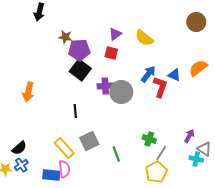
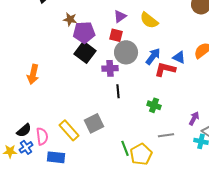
red L-shape: (160, 87) -> (165, 69), turned -95
gray circle: (121, 92) -> (126, 52), moved
black line: (75, 111) -> (118, 91), moved
green cross: (149, 139) -> (154, 105), moved
gray line: (161, 153) -> (166, 135), turned 49
green line: (116, 154) -> (125, 148), moved
pink semicircle: (64, 169) -> (42, 136), moved
yellow pentagon: (156, 172) -> (141, 154), moved

